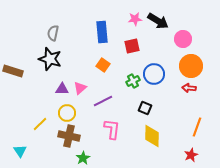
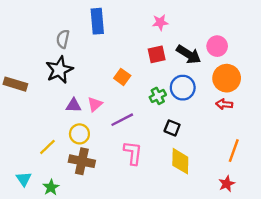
black arrow: (158, 21) -> (189, 54), moved
blue rectangle: (102, 32) -> (97, 21), moved
black star: (50, 59) -> (59, 70), turned 30
green star: (83, 158) -> (51, 187), moved

